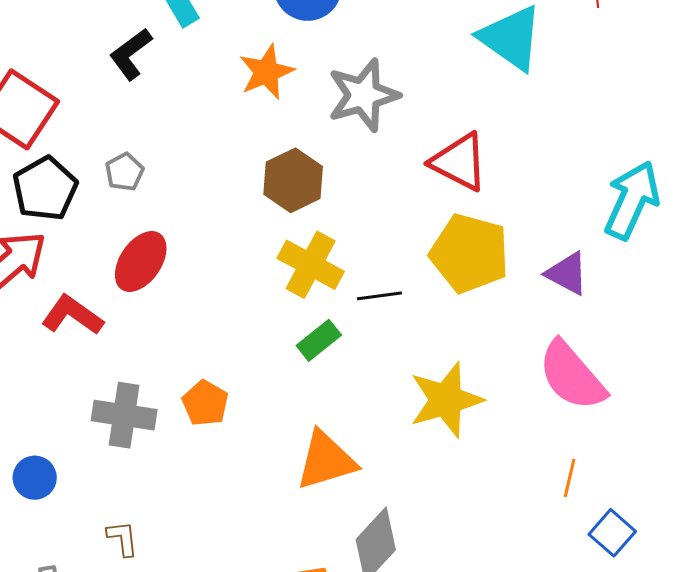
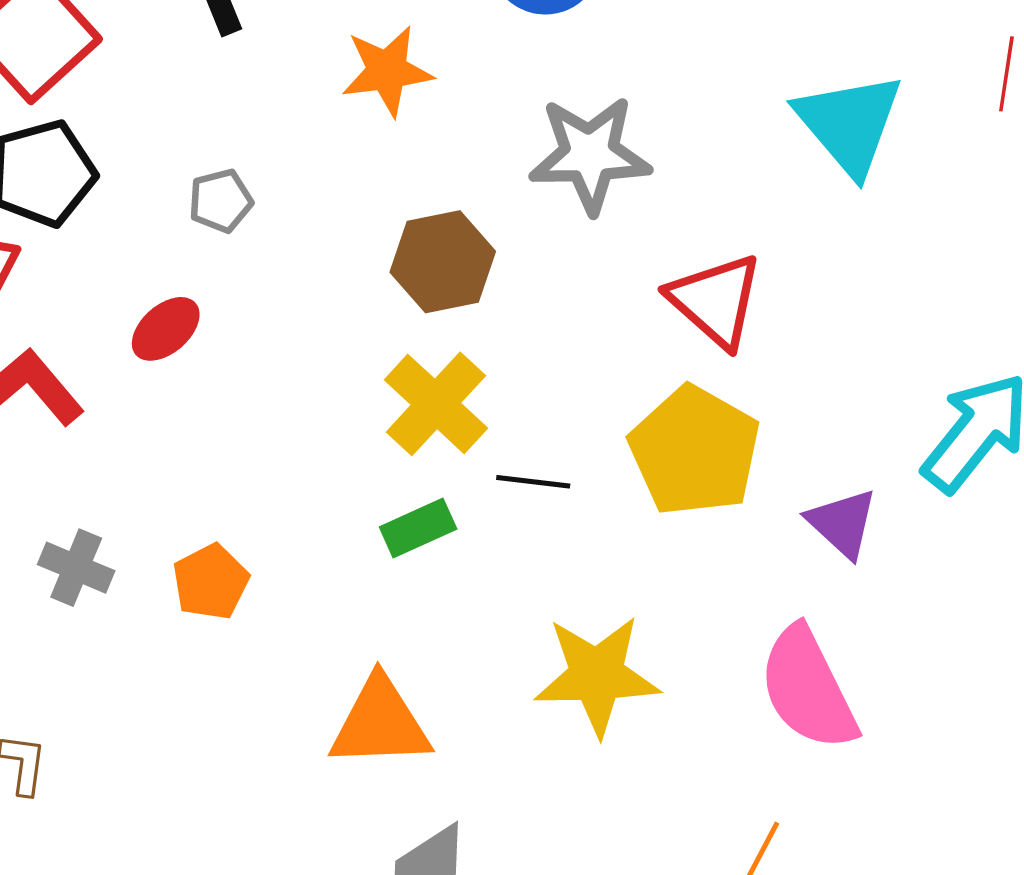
orange star: (266, 72) -> (387, 71), moved
gray pentagon: (125, 172) -> (221, 201), moved
red ellipse: (141, 262) -> (166, 329), size x0.7
gray cross: (124, 415) -> (76, 568), size x0.7

